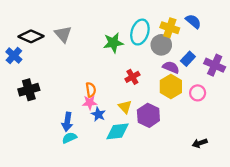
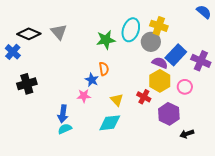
blue semicircle: (193, 21) -> (204, 12), moved
blue rectangle: (188, 59) -> (176, 55), size x1.5
red cross: (132, 77) -> (144, 97), moved, turned -32
orange semicircle: (91, 90) -> (104, 69), moved
blue star: (98, 114) -> (92, 80), moved
purple hexagon: (148, 115) -> (169, 114), moved

